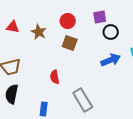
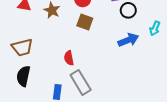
gray rectangle: (83, 100) -> (81, 82), moved

